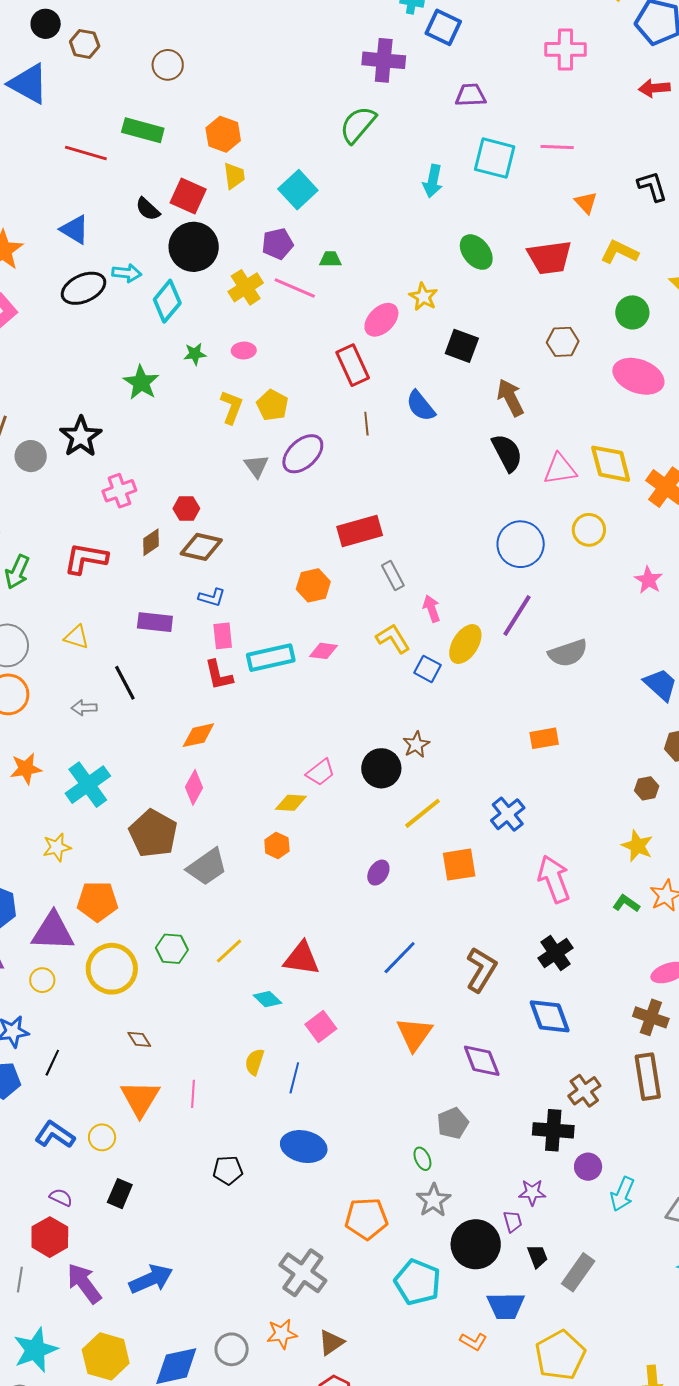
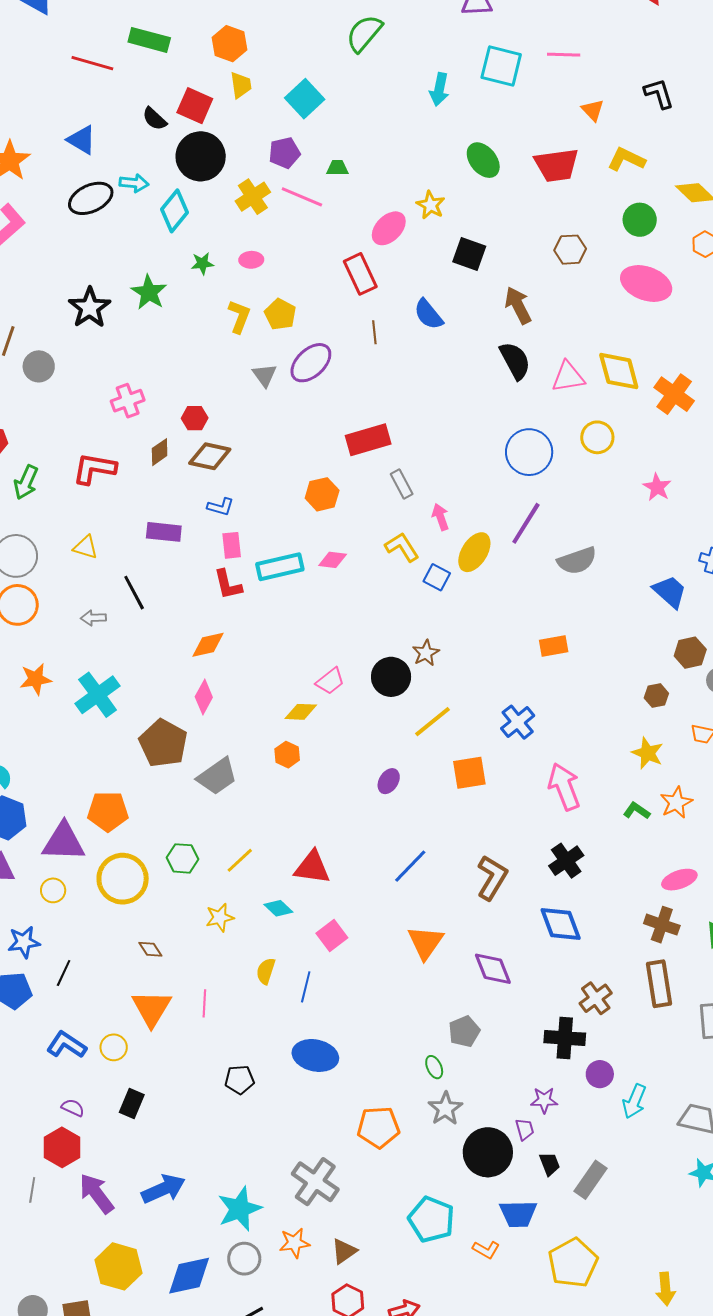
black star: (81, 437) -> (90, 308), moved
yellow star: (57, 847) -> (220, 917), moved
cyan pentagon: (417, 1282) -> (431, 1219), moved
cyan star: (35, 1350) -> (240, 1209), moved

